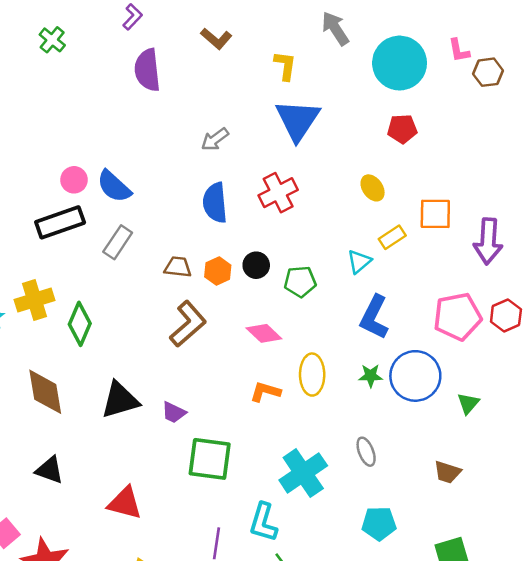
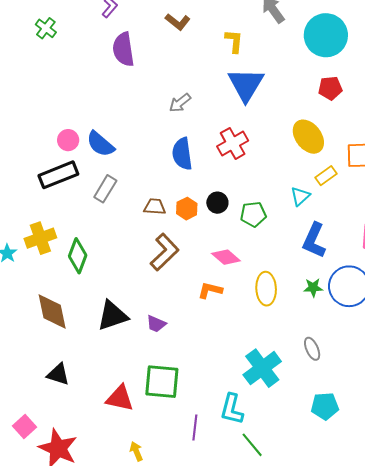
yellow ellipse: (373, 188) -> (308, 137), size x1.6
orange L-shape: (265, 392) -> (210, 290), moved
green square: (210, 459) -> (162, 382), moved

